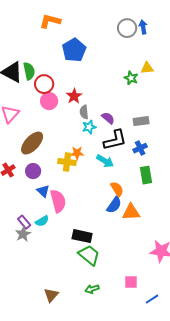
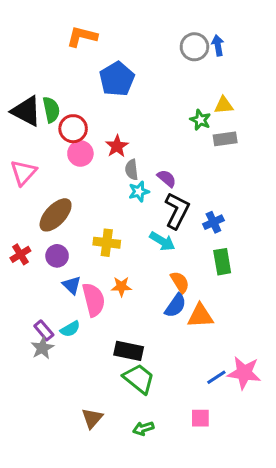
gray rectangle: (141, 121) -> (225, 139), moved
black L-shape: (115, 140) -> (177, 211), turned -50
orange star: (77, 153) -> (121, 287), moved
brown triangle: (51, 295) -> (92, 418), moved
blue line: (152, 299) -> (216, 377), moved

